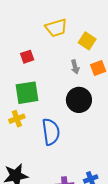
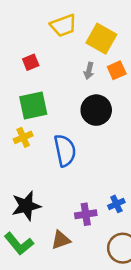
yellow square: (87, 41) -> (101, 39), size x1.4
gray arrow: (75, 67) -> (89, 71), turned 32

